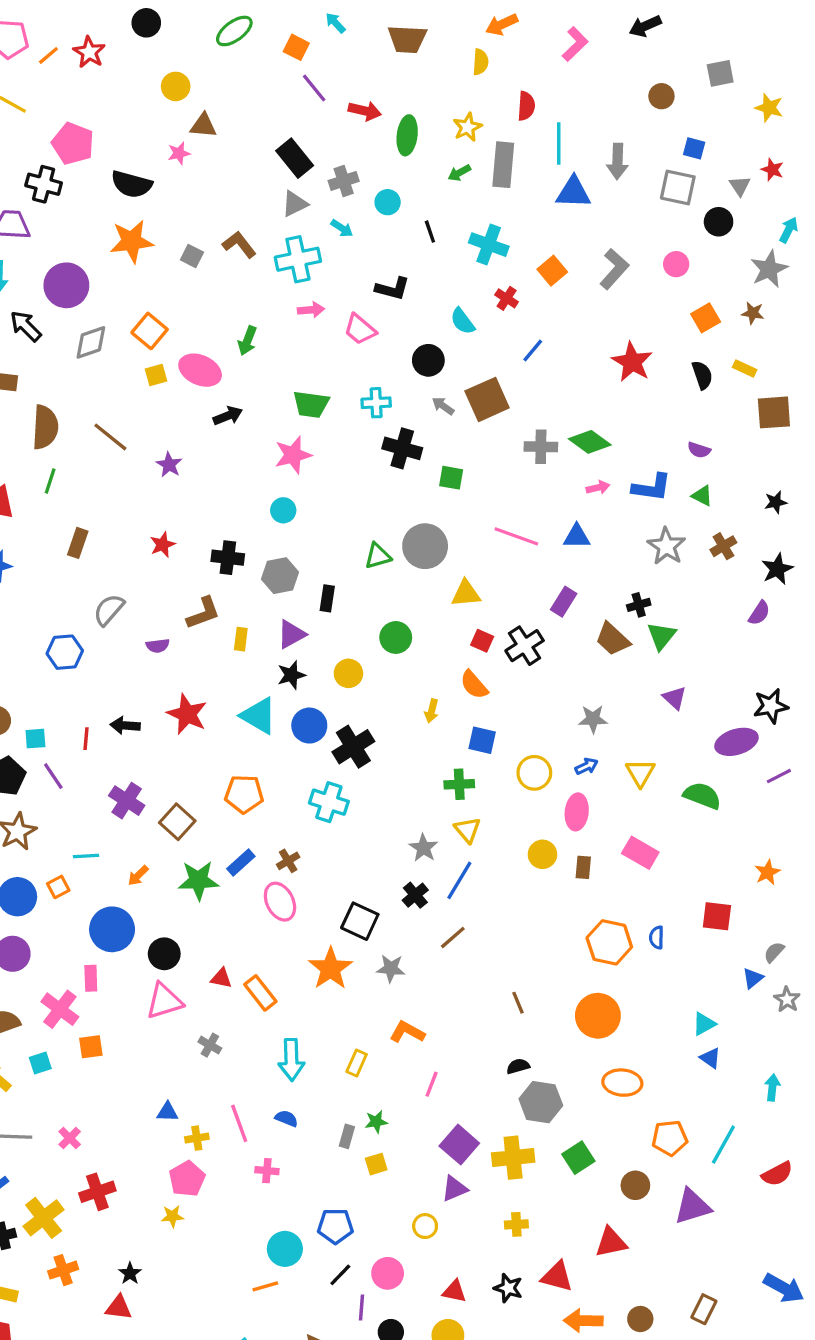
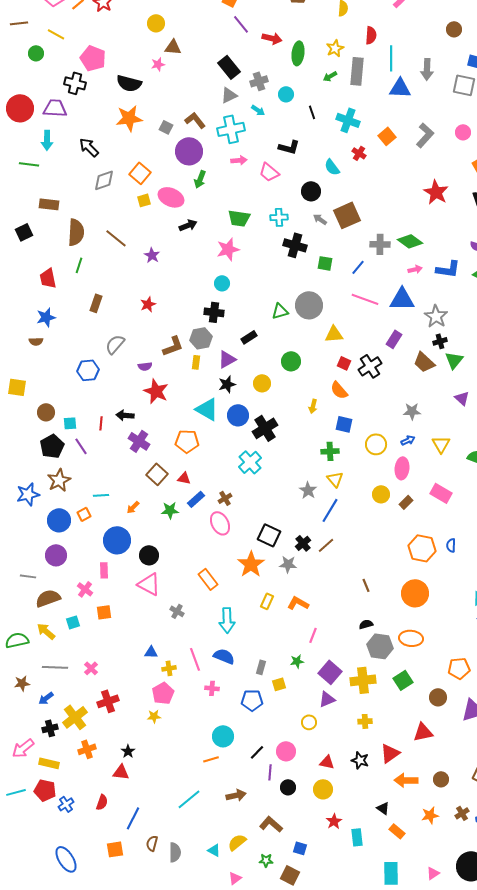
purple circle: (66, 285) -> (189, 151), moved
black arrow: (26, 326) -> (89, 147), moved
blue line: (533, 351) -> (358, 267), moved
blue triangle: (577, 536) -> (402, 299), size x1.5
gray star: (666, 546) -> (436, 316), moved
black cross: (228, 558) -> (214, 312), moved
gray hexagon: (280, 576) -> (201, 338), moved
black rectangle: (327, 598) -> (249, 337), turned 49
red star: (187, 714) -> (156, 391), moved
orange pentagon: (244, 794) -> (187, 441), moved
purple cross: (127, 801) -> (139, 441), moved
cyan cross: (329, 802) -> (250, 462), turned 30
brown rectangle: (583, 867) -> (406, 502), turned 40
green star: (198, 880) -> (170, 510), size x0.7
black cross: (415, 895) -> (303, 543), moved
red triangle: (221, 978) -> (184, 478), moved
pink triangle: (164, 1001) -> (149, 584), turned 45
pink cross: (60, 1009) -> (85, 589), size x0.7
yellow rectangle: (357, 1063) -> (267, 601), moved
orange ellipse: (622, 1083) -> (411, 638), moved
blue semicircle: (286, 1118) -> (224, 656), size x1.5
green star: (376, 1122) -> (297, 661), moved
blue pentagon: (335, 1226) -> (252, 700), moved
red triangle: (557, 1277) -> (390, 753), turned -50

